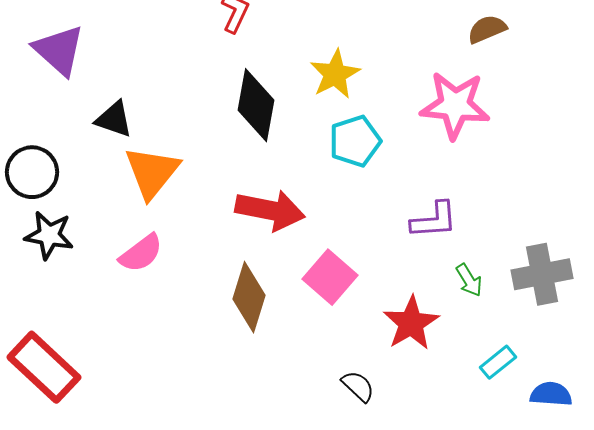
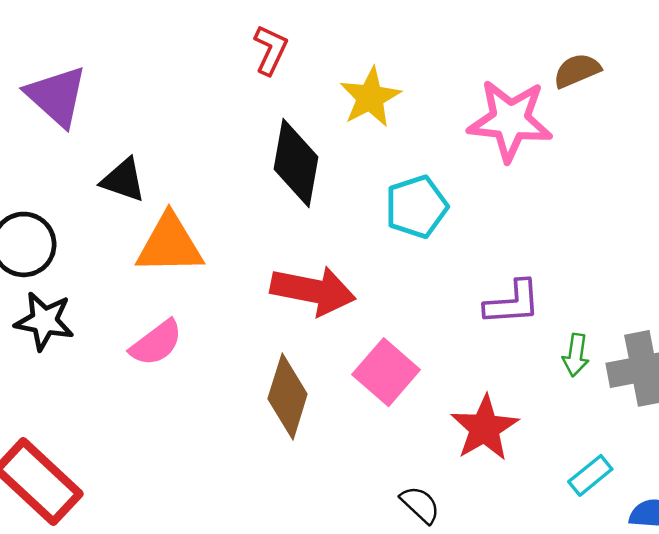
yellow star: (335, 74) -> (370, 97), moved
pink star: (455, 105) -> (510, 120), moved
orange triangle: (152, 172) -> (170, 244), turned 50
green arrow: (469, 280) -> (576, 355), moved, turned 40

